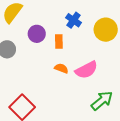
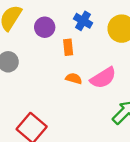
purple circle: (37, 34) -> (45, 27), moved

